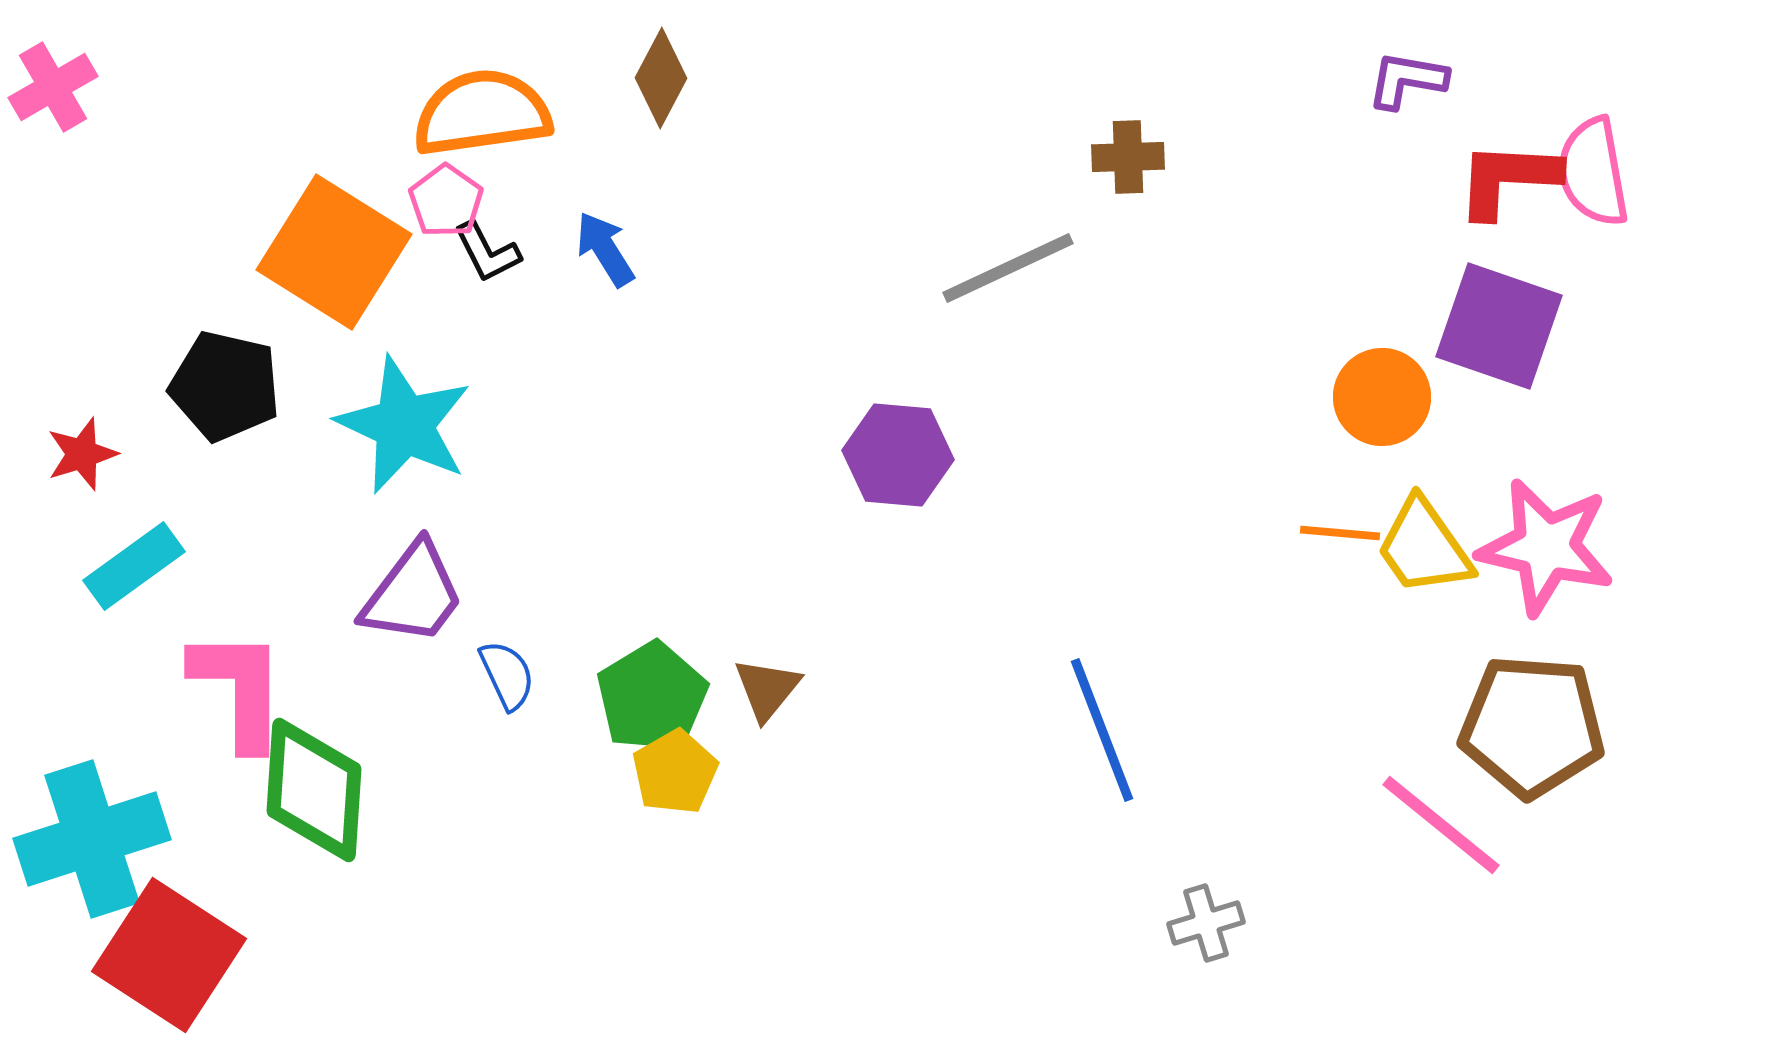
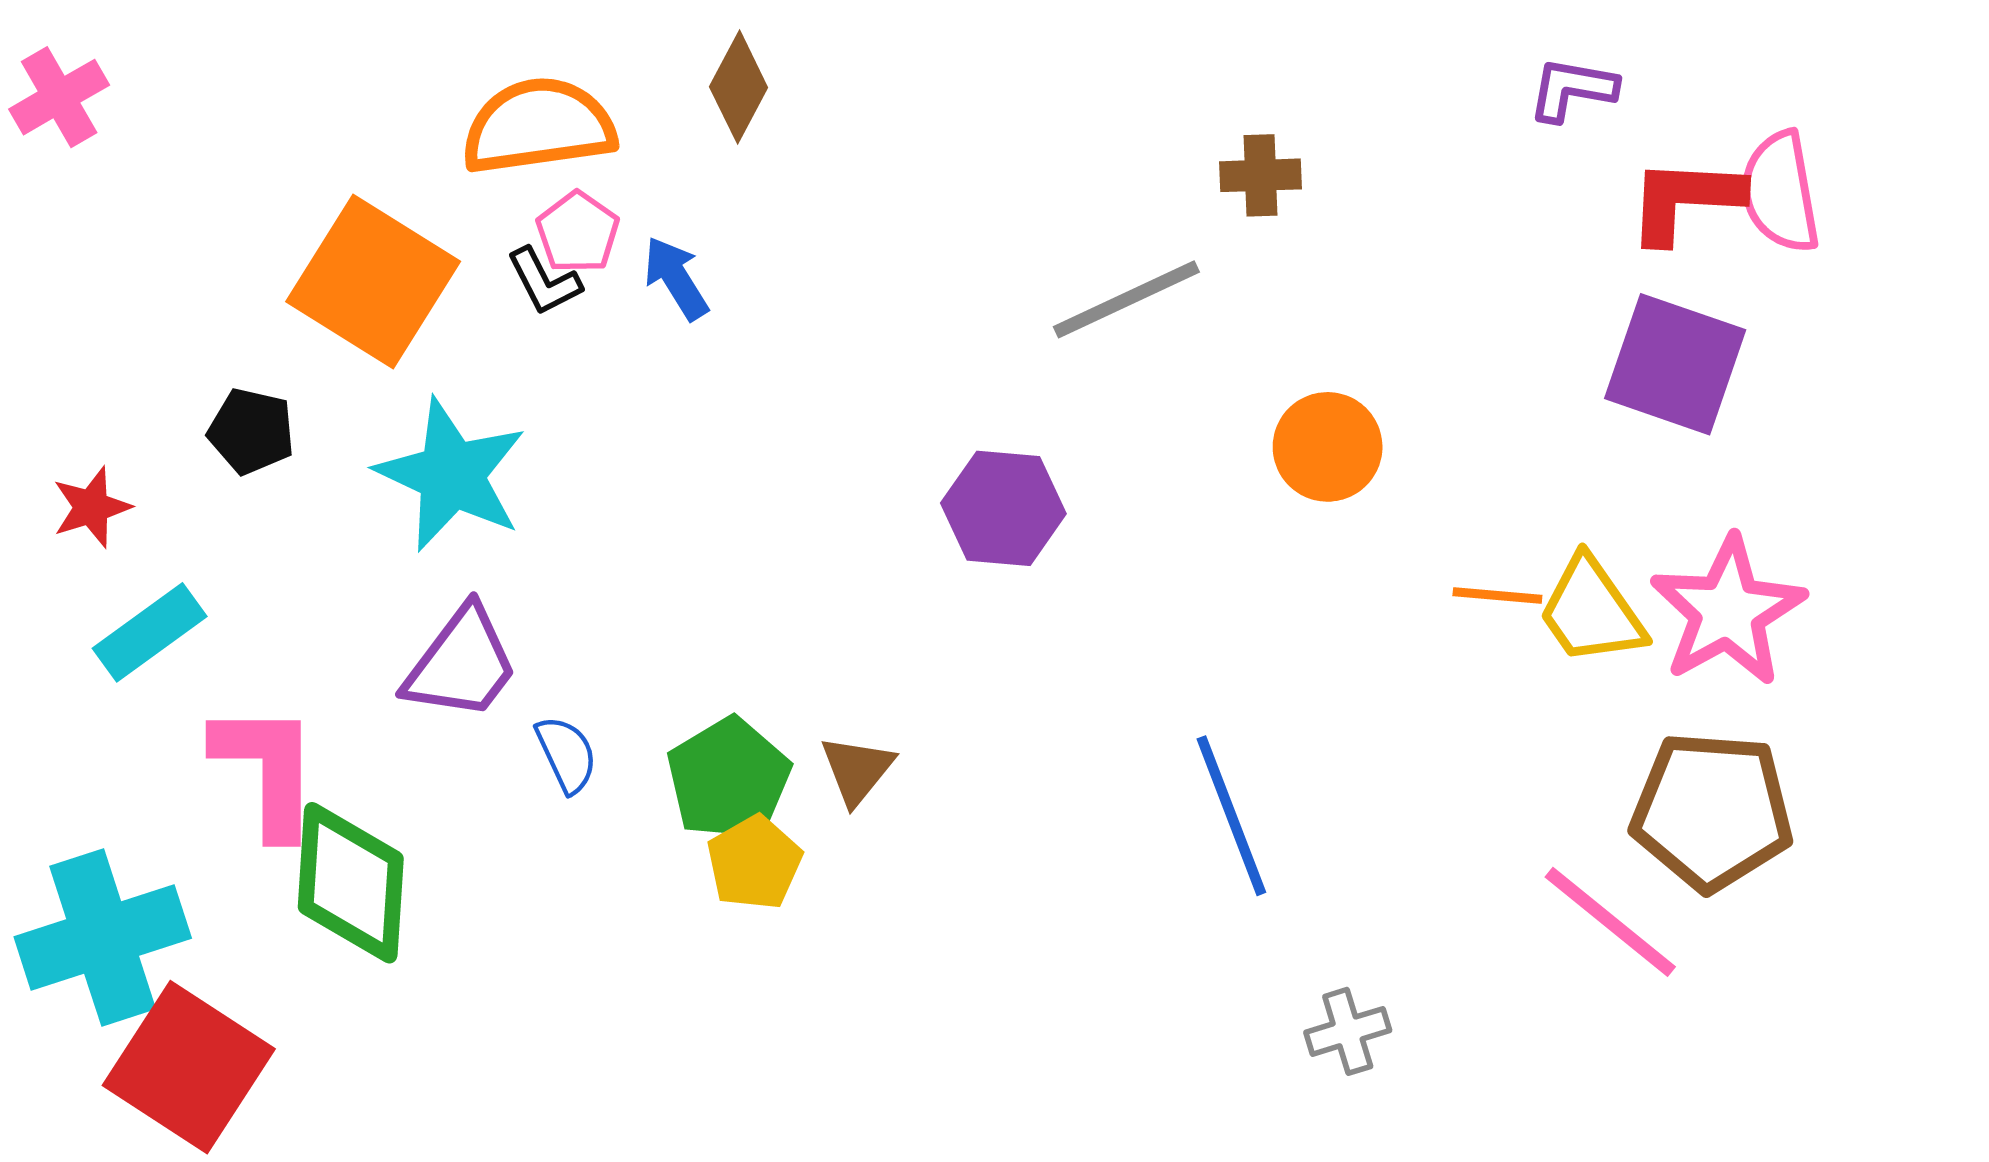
pink pentagon: (446, 201) -> (578, 232), moved
black pentagon: (225, 386) -> (251, 431), size x0.7
orange circle: (1382, 397) -> (1328, 447), moved
pink star: (1546, 547) -> (1728, 611), turned 30

